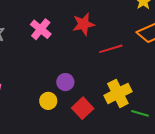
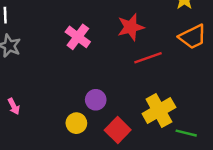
red star: (84, 24) -> (131, 27), moved
pink cross: (41, 29) -> (78, 37), moved

